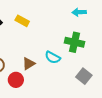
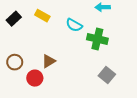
cyan semicircle: (53, 57) -> (74, 25), moved

